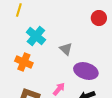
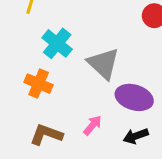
gray triangle: (66, 49) -> (103, 64), size x1.6

